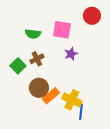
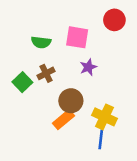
brown circle: (39, 88) -> (71, 101), moved
yellow cross: (72, 100) -> (104, 117), moved

